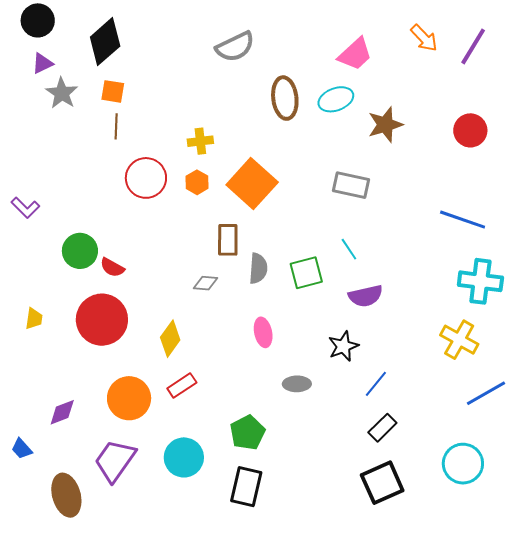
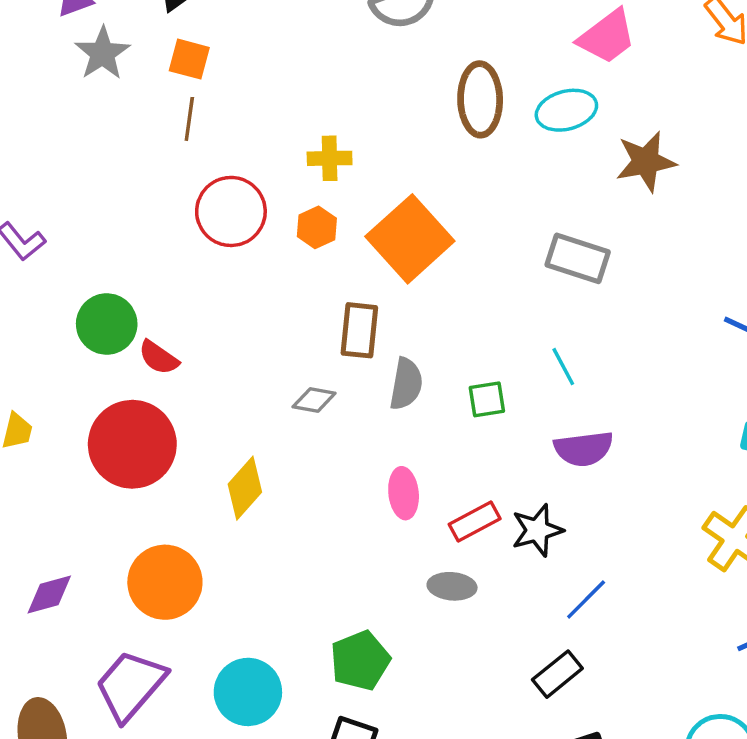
green square: (306, 273) -> (487, 399), size x0.7
red rectangle: (182, 385) -> (475, 522), moved
black rectangle: (382, 428) -> (557, 674), moved

